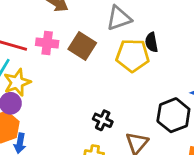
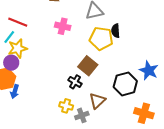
pink cross: (47, 43) -> (63, 26), moved
brown square: (82, 46) -> (88, 66), moved

